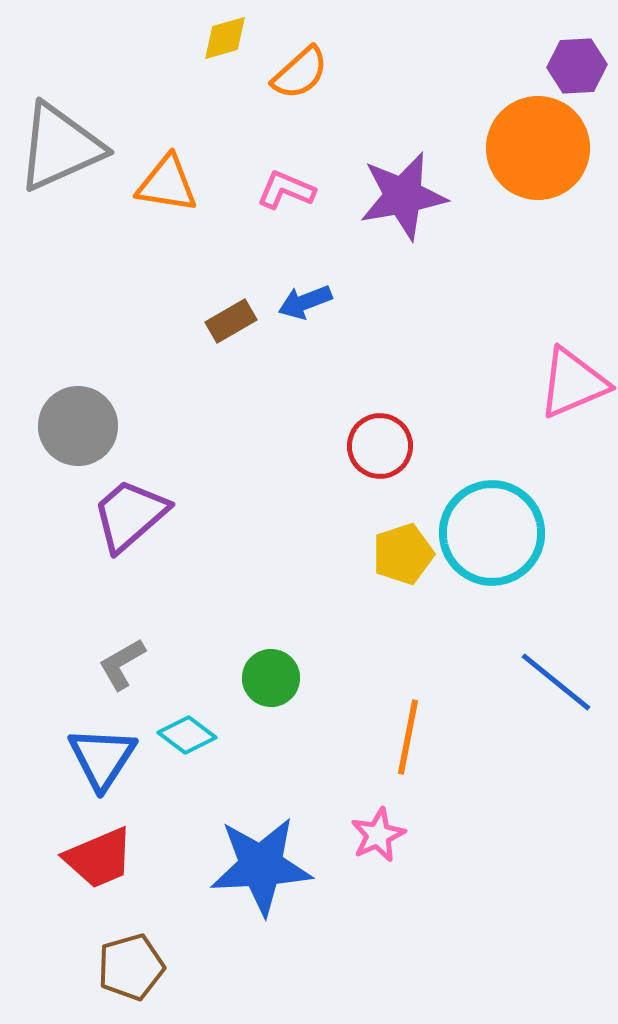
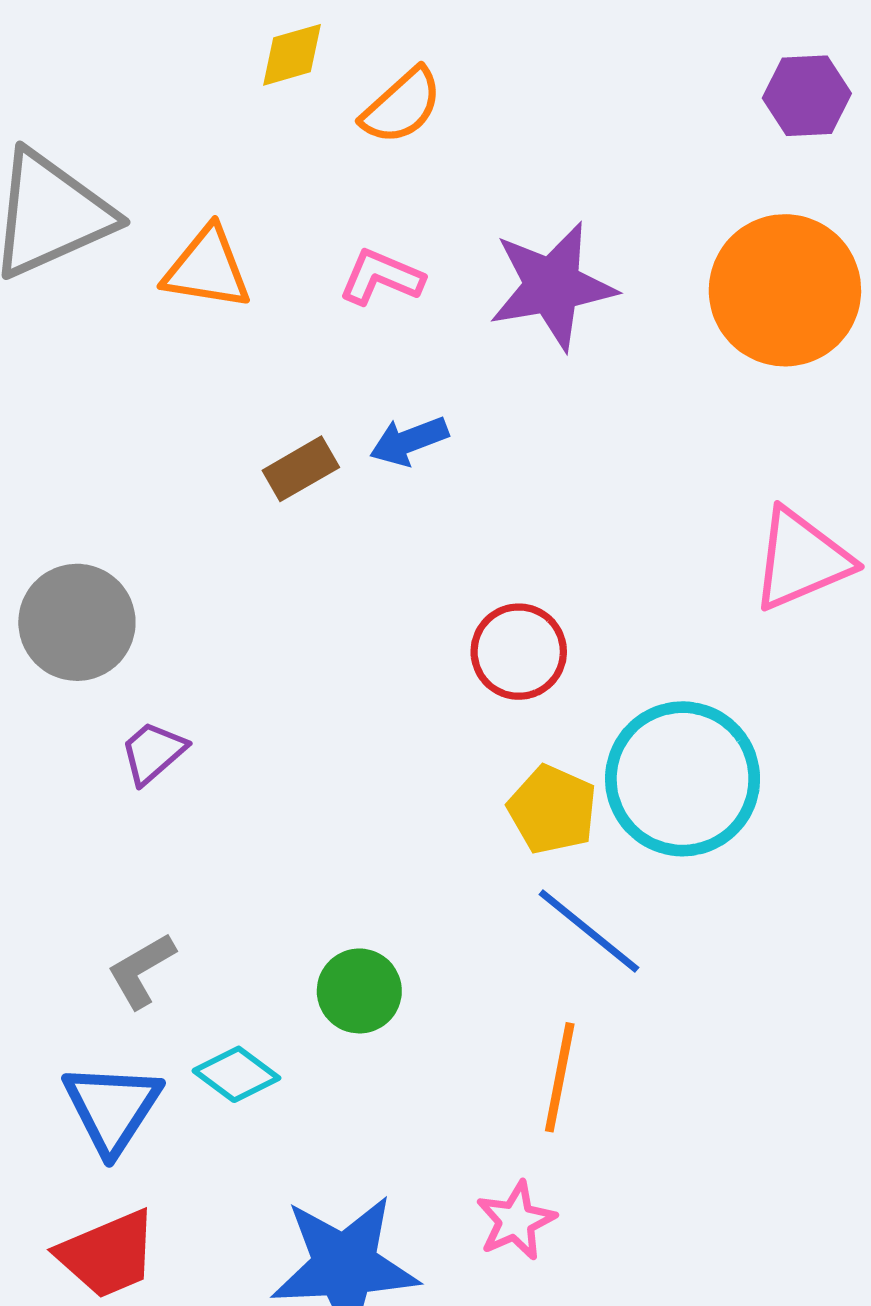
orange circle: (538, 148) -> (785, 290), moved
purple trapezoid: (130, 515) -> (153, 753), size x0.6
yellow pentagon: (403, 554) -> (552, 810), turned -30
blue line: (556, 682) -> (589, 931), moved

